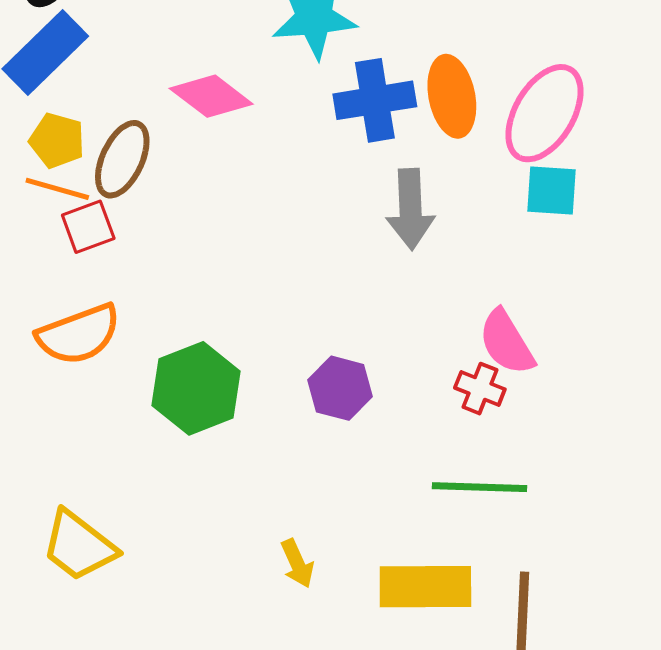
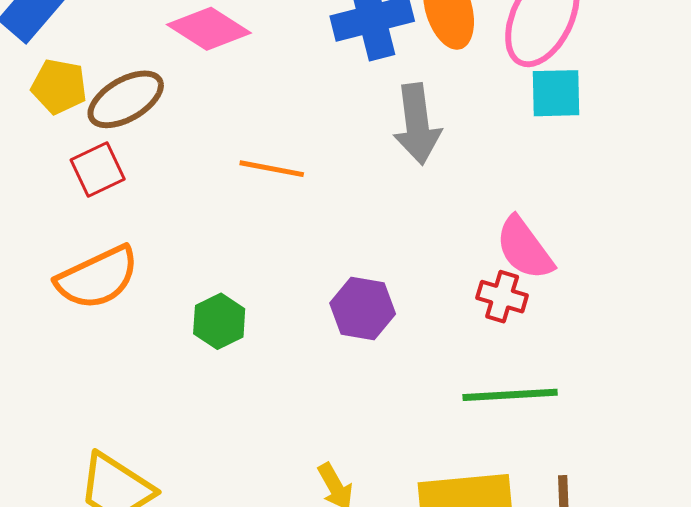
brown ellipse: (122, 159) -> (126, 99), turned 40
orange line: (57, 189) -> (272, 169), moved
green hexagon: (196, 388) -> (219, 321), size x0.6

